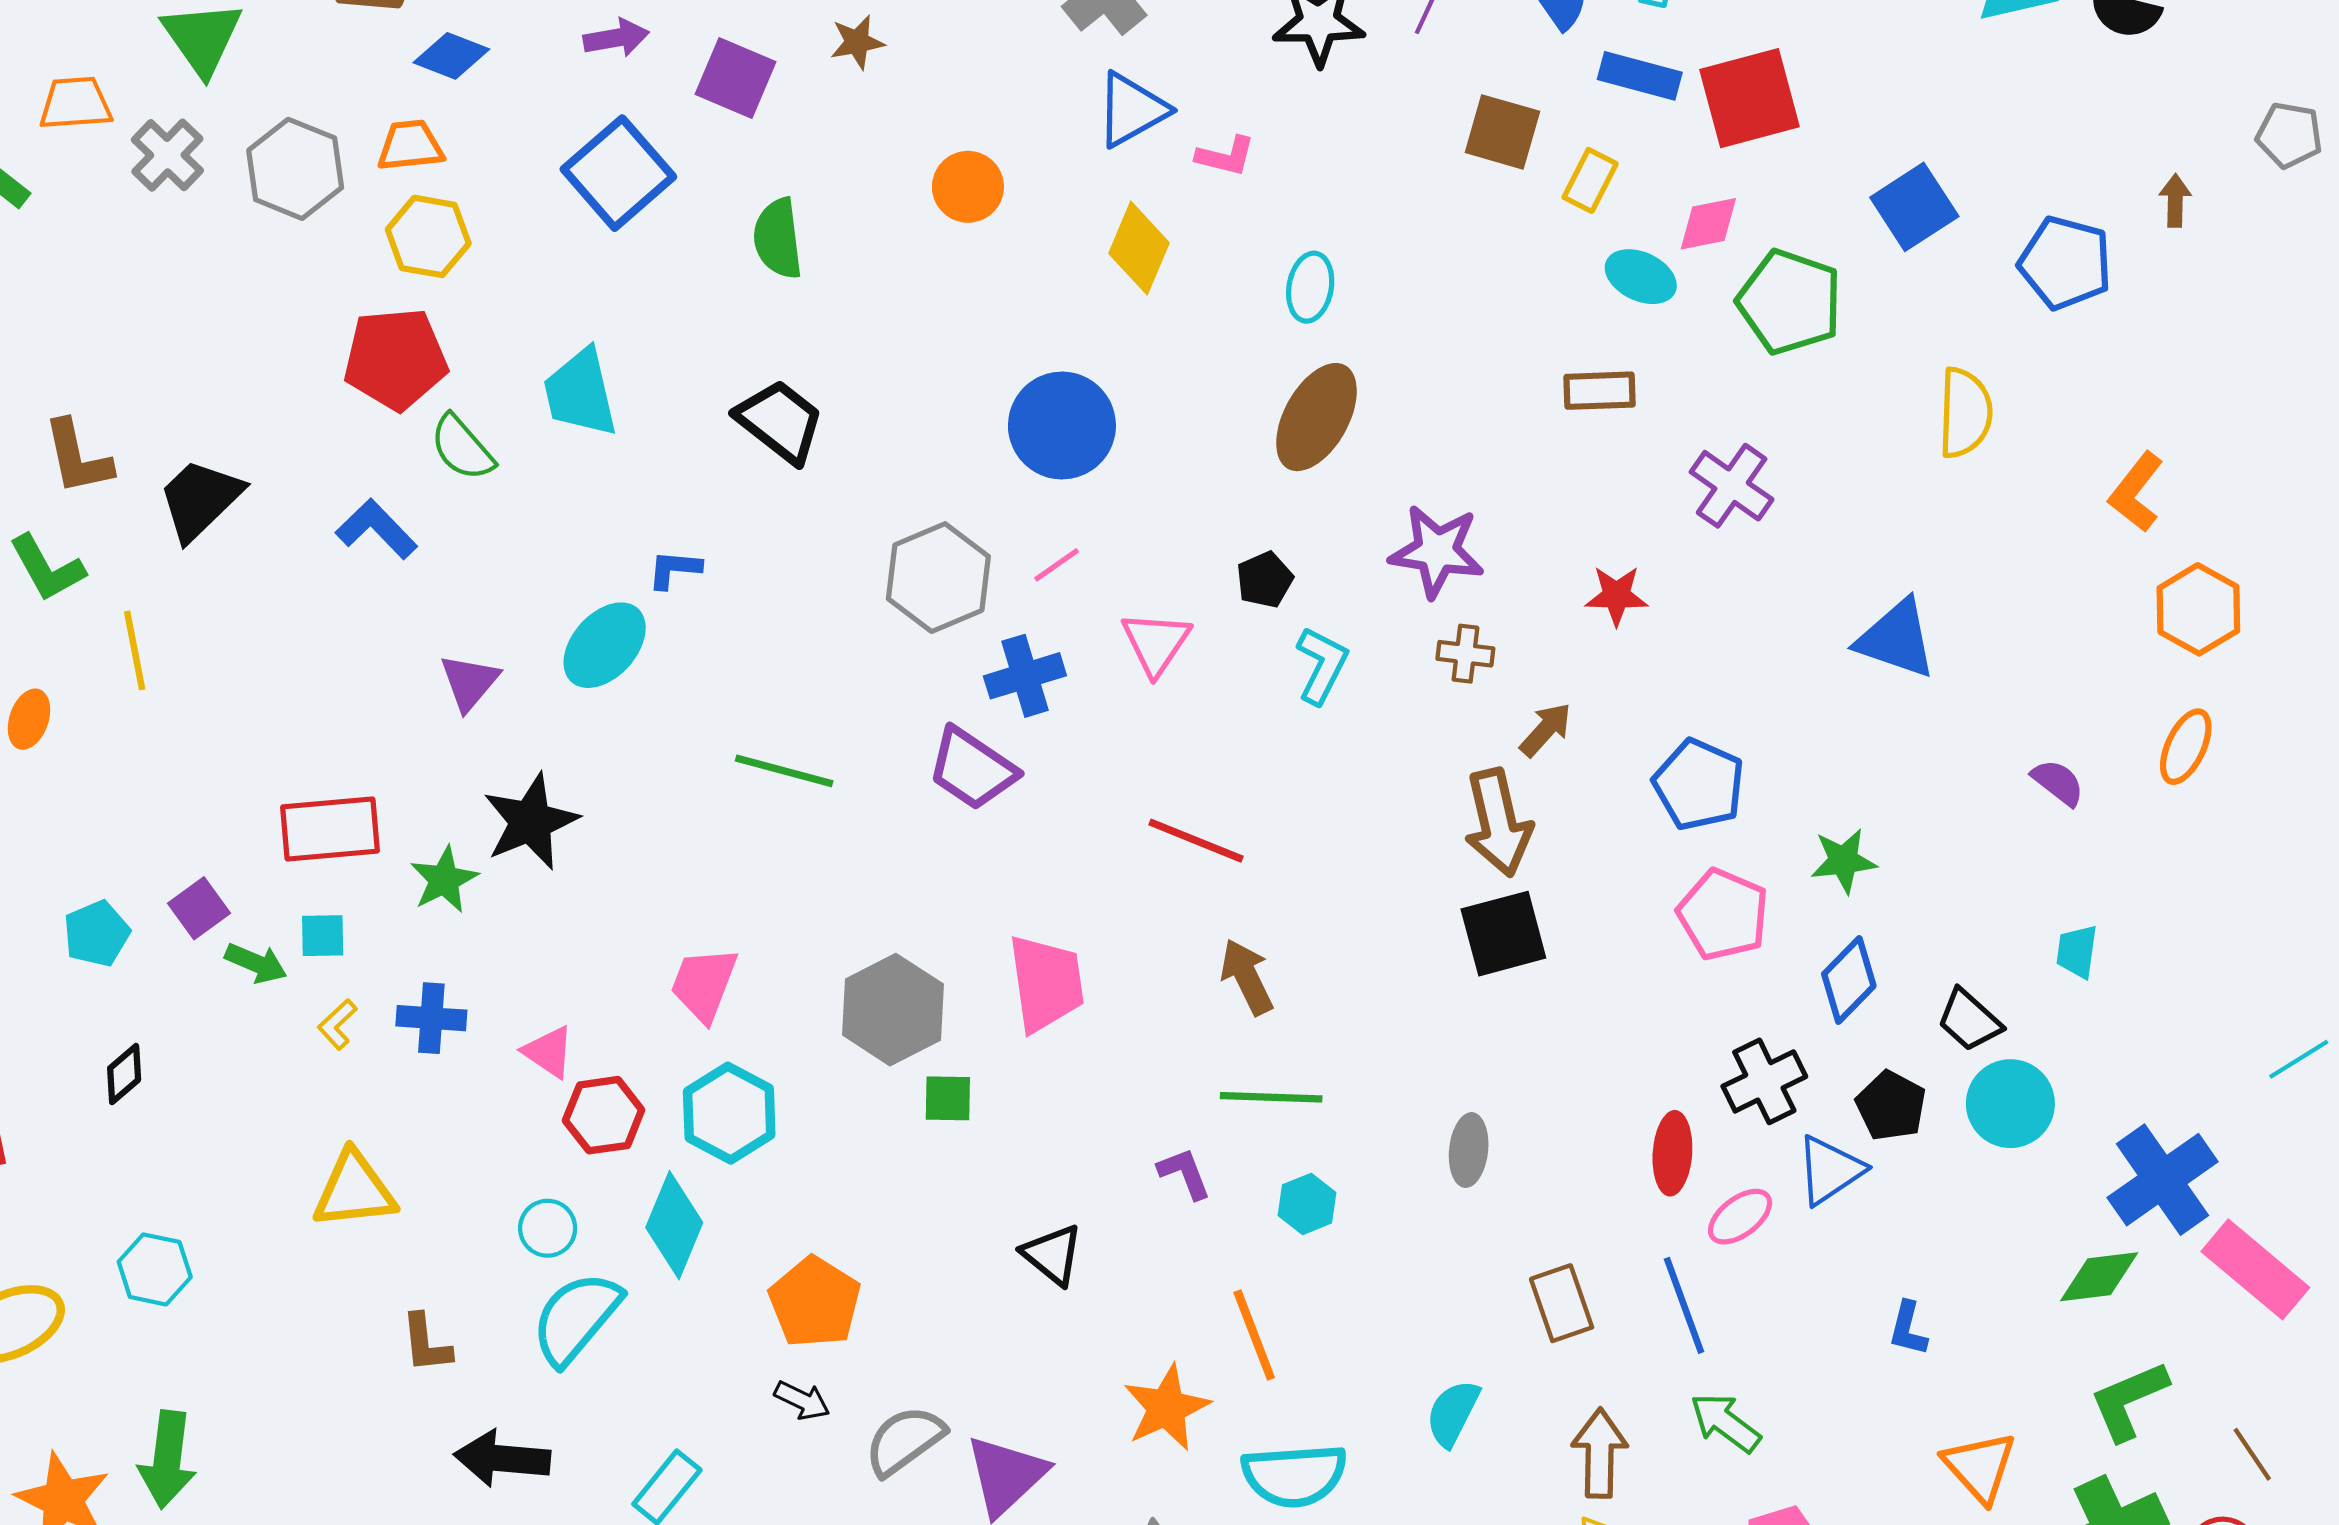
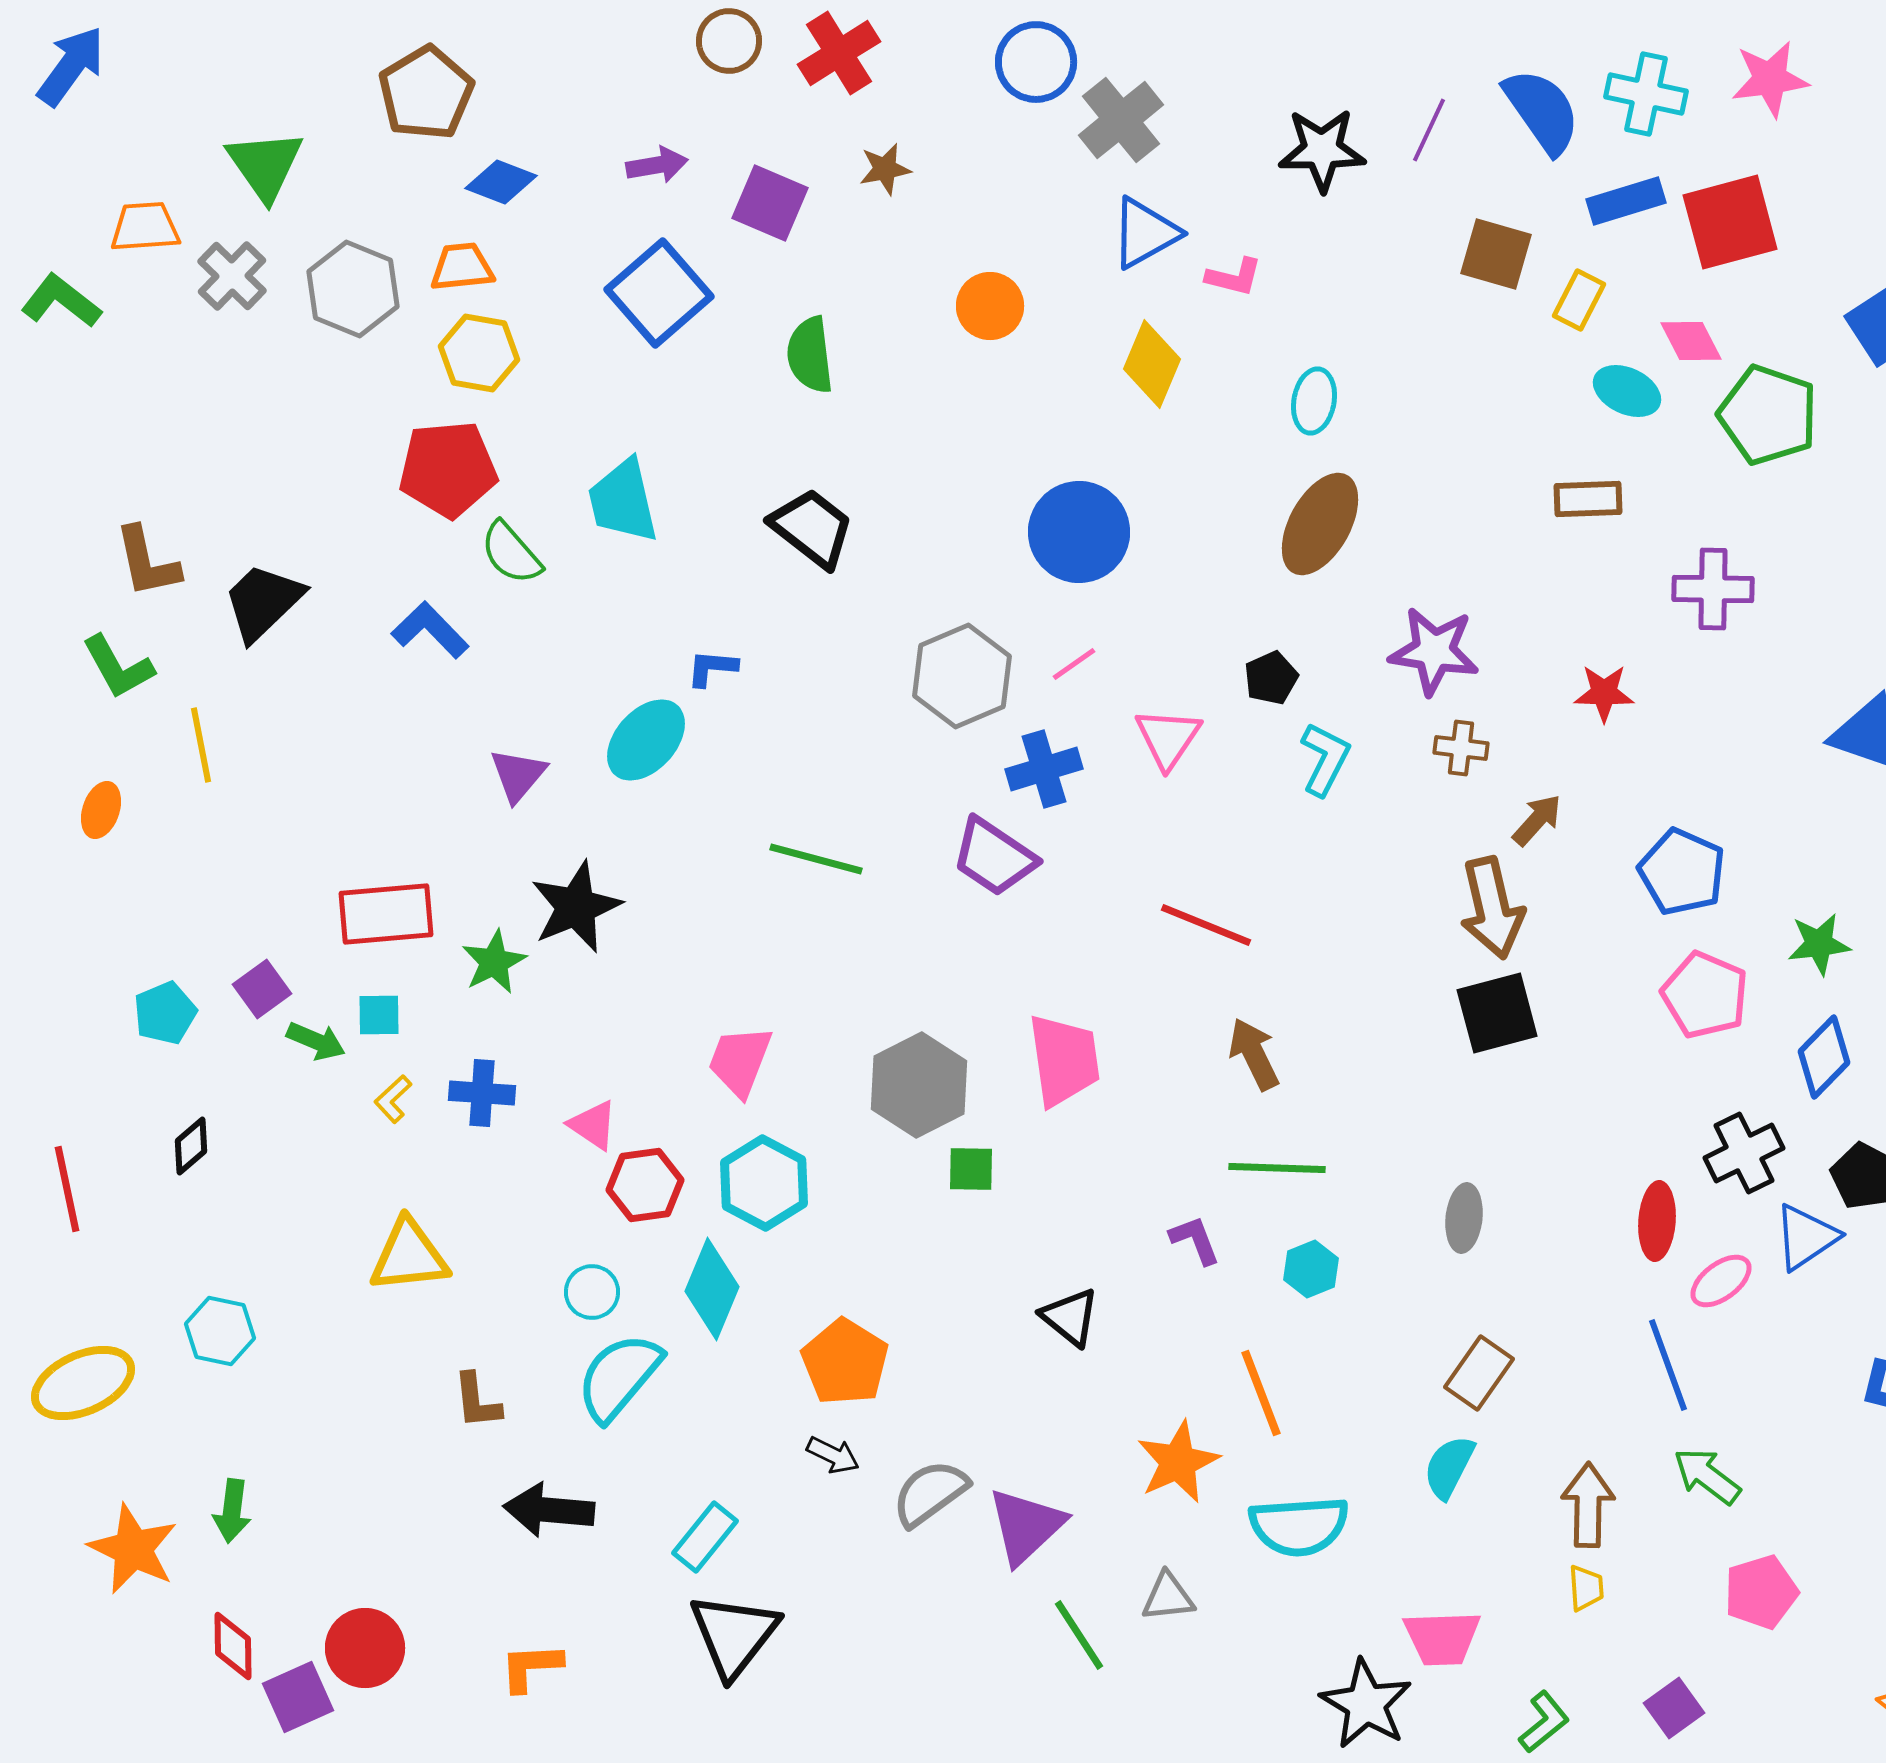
blue rectangle: (1640, 76) -> (1626, 201), turned -32
pink diamond: (1708, 224) -> (1691, 341), turned 74
purple cross: (1732, 486) -> (1713, 589), turned -34
brown rectangle: (1562, 1303) -> (1479, 1373), moved, turned 54
green arrow: (167, 1460) -> (232, 1511), size x0.7

